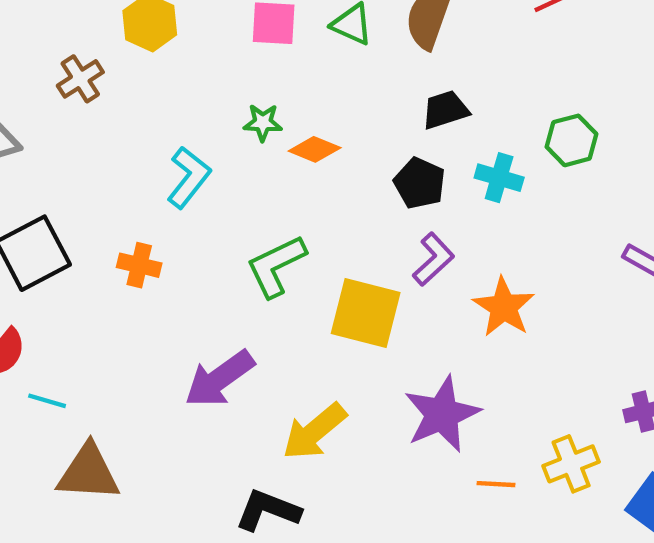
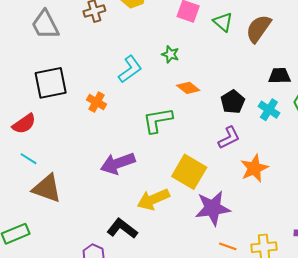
black trapezoid: (445, 110) -> (280, 76), moved
orange diamond: (315, 149) -> (188, 88), moved
yellow square: (366, 313) -> (189, 172), moved
cyan line: (47, 401) -> (29, 159), moved

